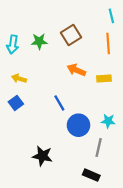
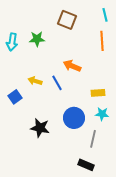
brown square: (71, 35) -> (67, 20), moved, turned -36
yellow arrow: (19, 79) -> (35, 81), moved
yellow rectangle: (104, 79) -> (98, 93), moved
blue line: (59, 103) -> (57, 83), moved
black star: (42, 156) -> (40, 128), moved

